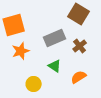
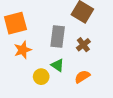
gray rectangle: (55, 38) -> (58, 36), turned -60
yellow circle: (34, 84) -> (41, 77), moved

